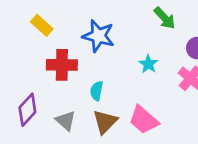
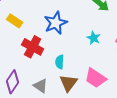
blue star: (98, 36) -> (56, 23), turned -30
red cross: (62, 65) -> (33, 47), turned 35

